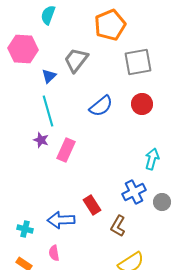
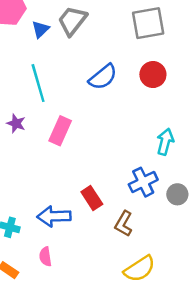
blue triangle: (49, 76) -> (40, 29), moved
purple star: (41, 140) -> (16, 123), moved

